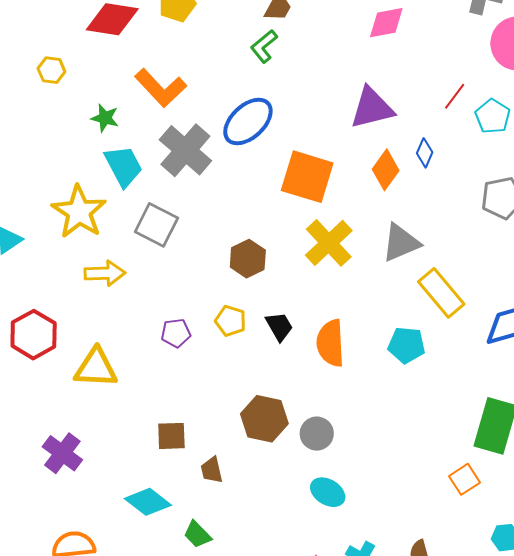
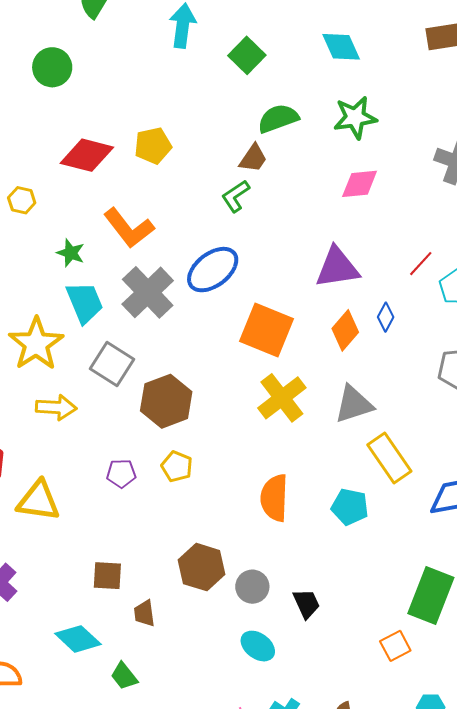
brown hexagon: (248, 259) -> (166, 401), moved, size x1.4
black trapezoid: (279, 326) -> (306, 604), moved

